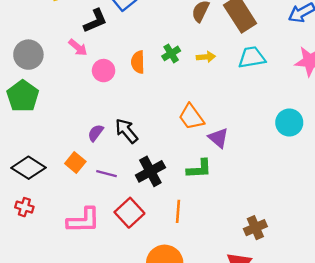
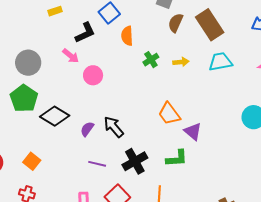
orange semicircle: (138, 62) -> (127, 36), moved
orange square: (75, 162) -> (32, 161), moved
black diamond: (29, 168) -> (55, 116), moved

